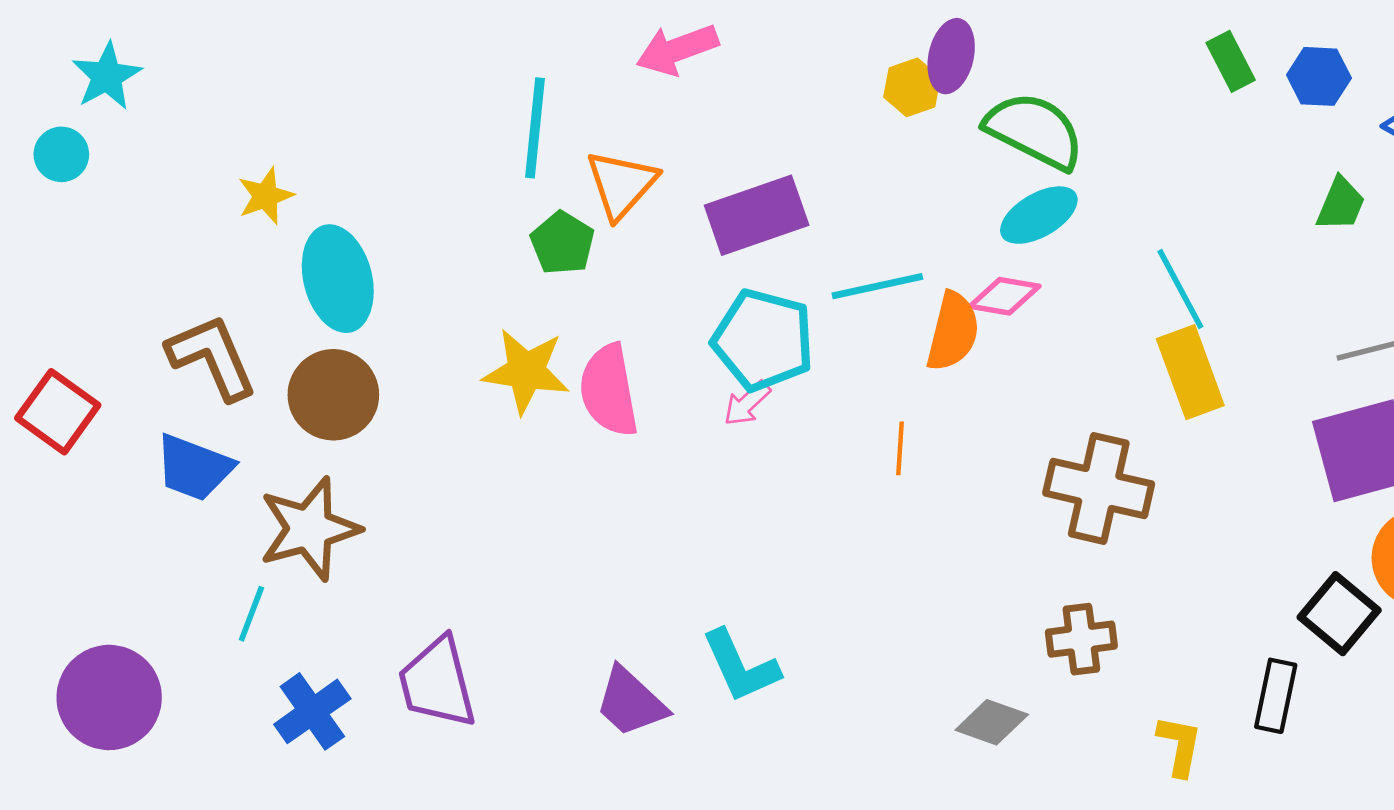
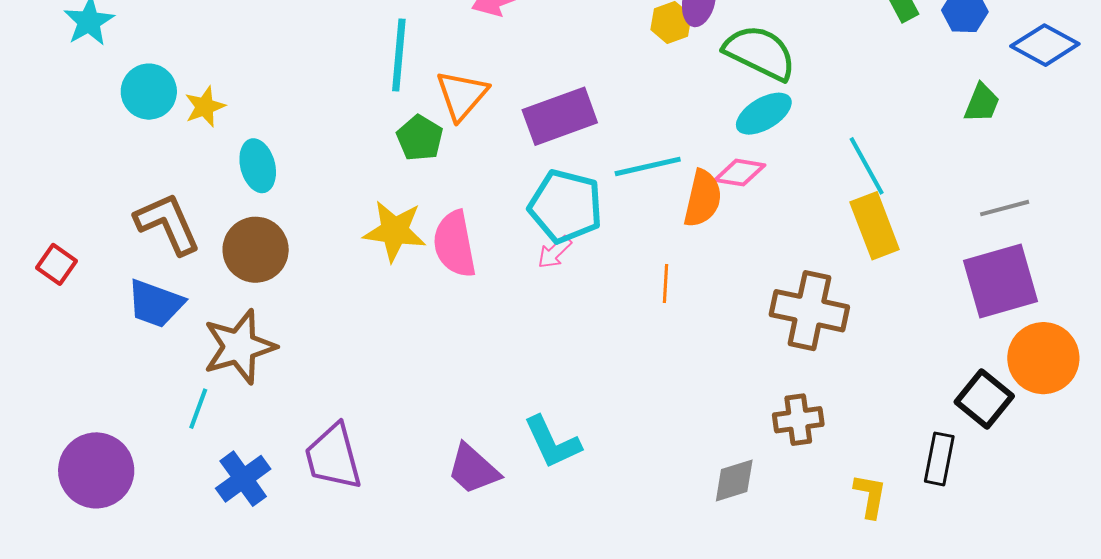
cyan circle: (61, 154) -> (149, 92), moved, size x1.4
cyan ellipse: (338, 279) -> (258, 166), size x0.7
red square: (58, 412) -> (57, 264), size x0.7
gray diamond: (992, 722) -> (734, 481), turned -36

